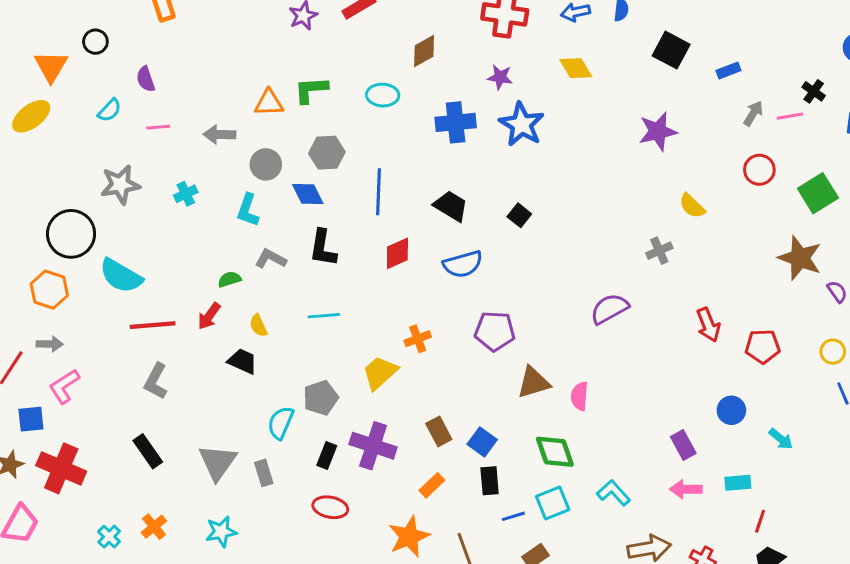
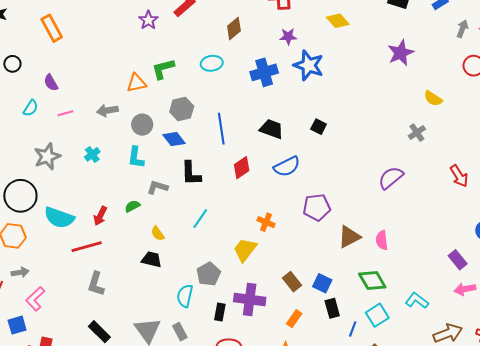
red arrow: (209, 316) -> (100, 216), moved
cyan line: (324, 316) -> (200, 219), turned -40
orange cross: (418, 339) -> (266, 222), turned -36
blue line: (513, 516) -> (353, 329), turned -42

